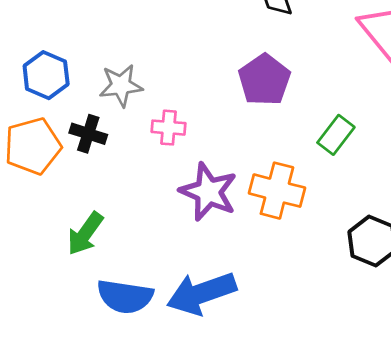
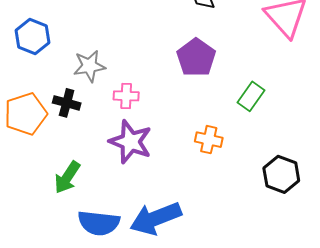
blue hexagon: (46, 75) -> (33, 36), moved
orange cross: (277, 191) -> (209, 140), size x0.7
purple star: (208, 192) -> (130, 142), moved

